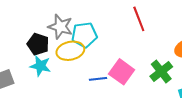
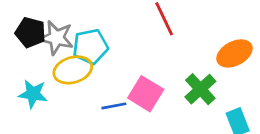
black pentagon: (38, 44) -> (30, 32), moved

